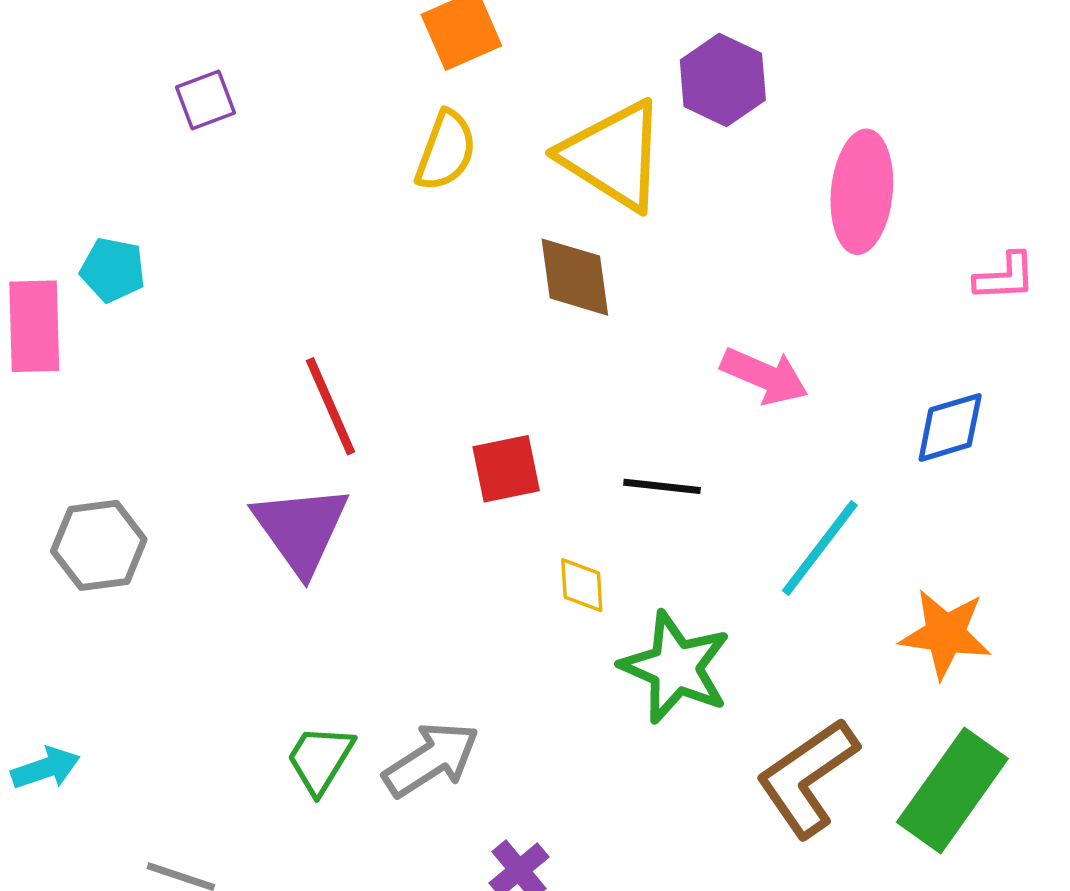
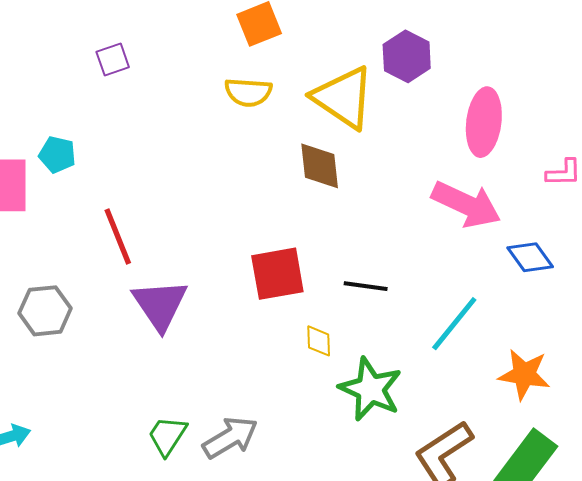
yellow semicircle: (446, 151) -> (248, 92), turned 72
pink arrow: (764, 376) -> (466, 204), moved, size x1.4
red line: (330, 406) -> (118, 236), moved
blue diamond: (950, 427) -> (530, 257), turned 69
red square: (506, 469) -> (277, 274), size x1.4

